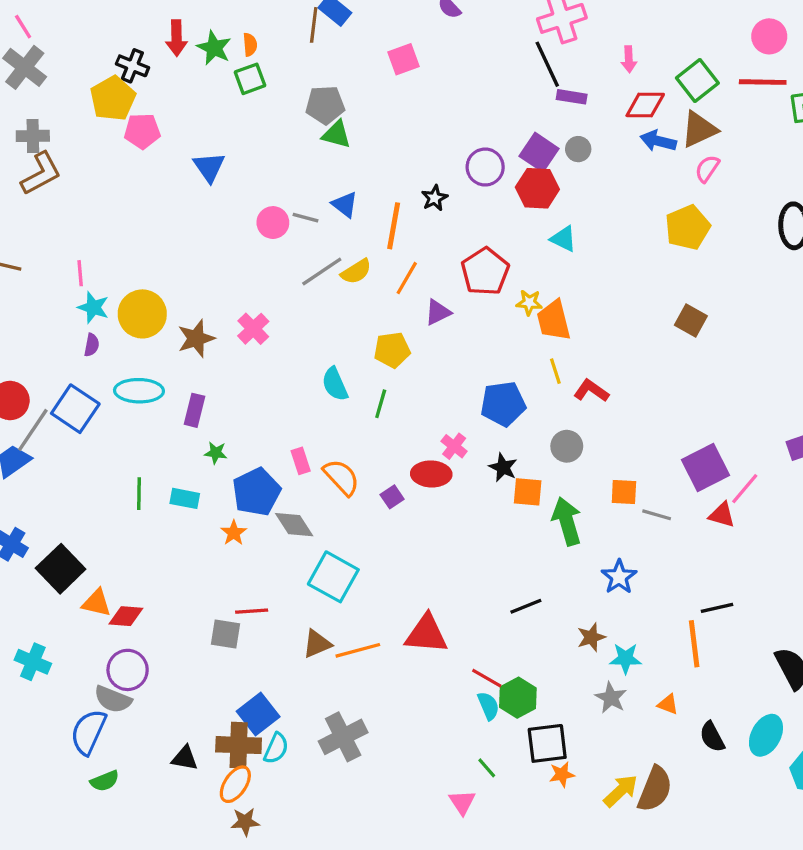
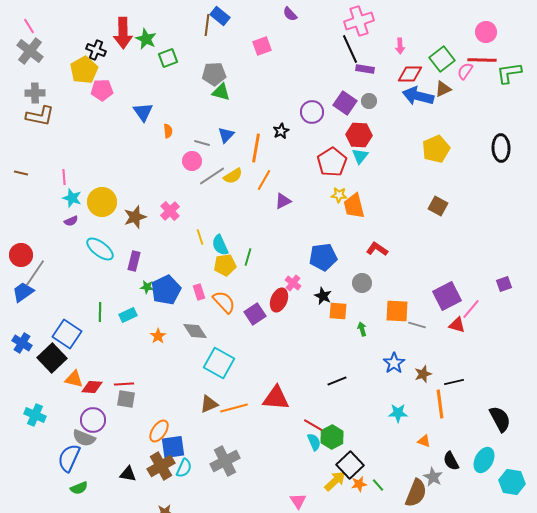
red arrow: (177, 38) -> (123, 33), size x1.4
orange semicircle: (250, 45) -> (168, 131), moved
brown triangle: (699, 129) -> (443, 89), size x0.7
blue arrow: (658, 141) -> (418, 96), size x1.4
pink semicircle: (707, 169) -> (465, 71), moved
brown L-shape: (41, 174) -> (40, 116), turned 40
red hexagon: (537, 188) -> (359, 135), moved
blue triangle: (345, 205) -> (226, 135), turned 36
pink circle: (273, 223) -> (192, 161), moved
cyan triangle: (564, 239) -> (360, 156), turned 42
red pentagon: (485, 272) -> (332, 162), moved
purple semicircle: (92, 345) -> (71, 221), turned 56
yellow pentagon: (392, 350) -> (225, 265), moved
yellow line: (555, 371) -> (200, 237), moved
cyan ellipse: (139, 391) -> (100, 249), turned 36
blue square: (75, 409) -> (67, 334), moved
red ellipse: (431, 474) -> (279, 300), turned -70
blue pentagon: (257, 492) -> (166, 290), moved
orange square: (624, 492) -> (397, 311), size x1.4
purple square: (392, 497) -> (255, 314), size x1.5
cyan rectangle: (185, 498) -> (128, 315), turned -36
green arrow: (567, 521) -> (362, 329), size x0.5
red line: (252, 611) -> (124, 384), moved
gray square: (226, 634) -> (126, 399), moved
brown star: (591, 637) -> (423, 374), moved
gray star: (611, 698) -> (433, 477), moved
blue square: (258, 714) -> (173, 447), turned 30
black square: (547, 743) -> (350, 465), turned -36
brown cross: (239, 745) -> (161, 466), turned -32
green line: (487, 768) -> (378, 485), moved
orange ellipse: (235, 784) -> (159, 431), moved
yellow arrow: (621, 791) -> (335, 481), moved

